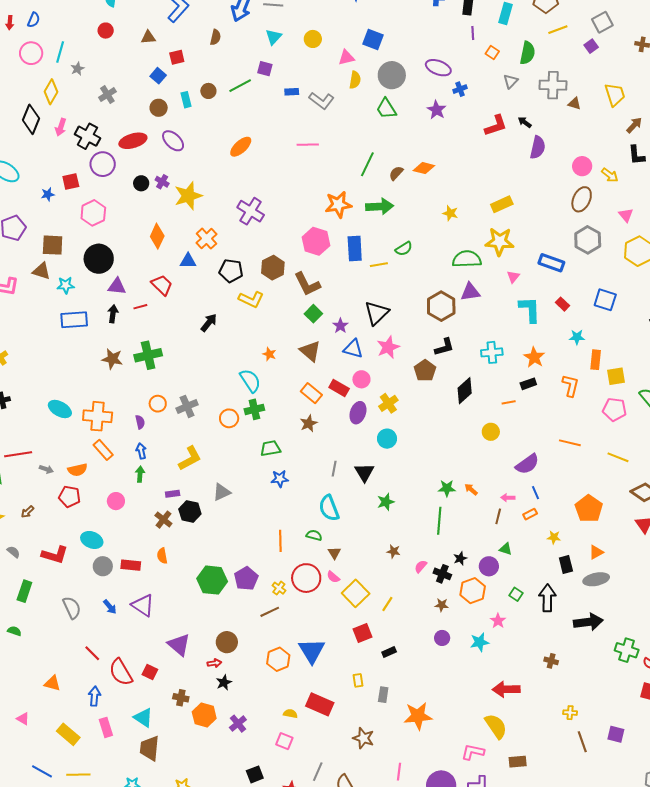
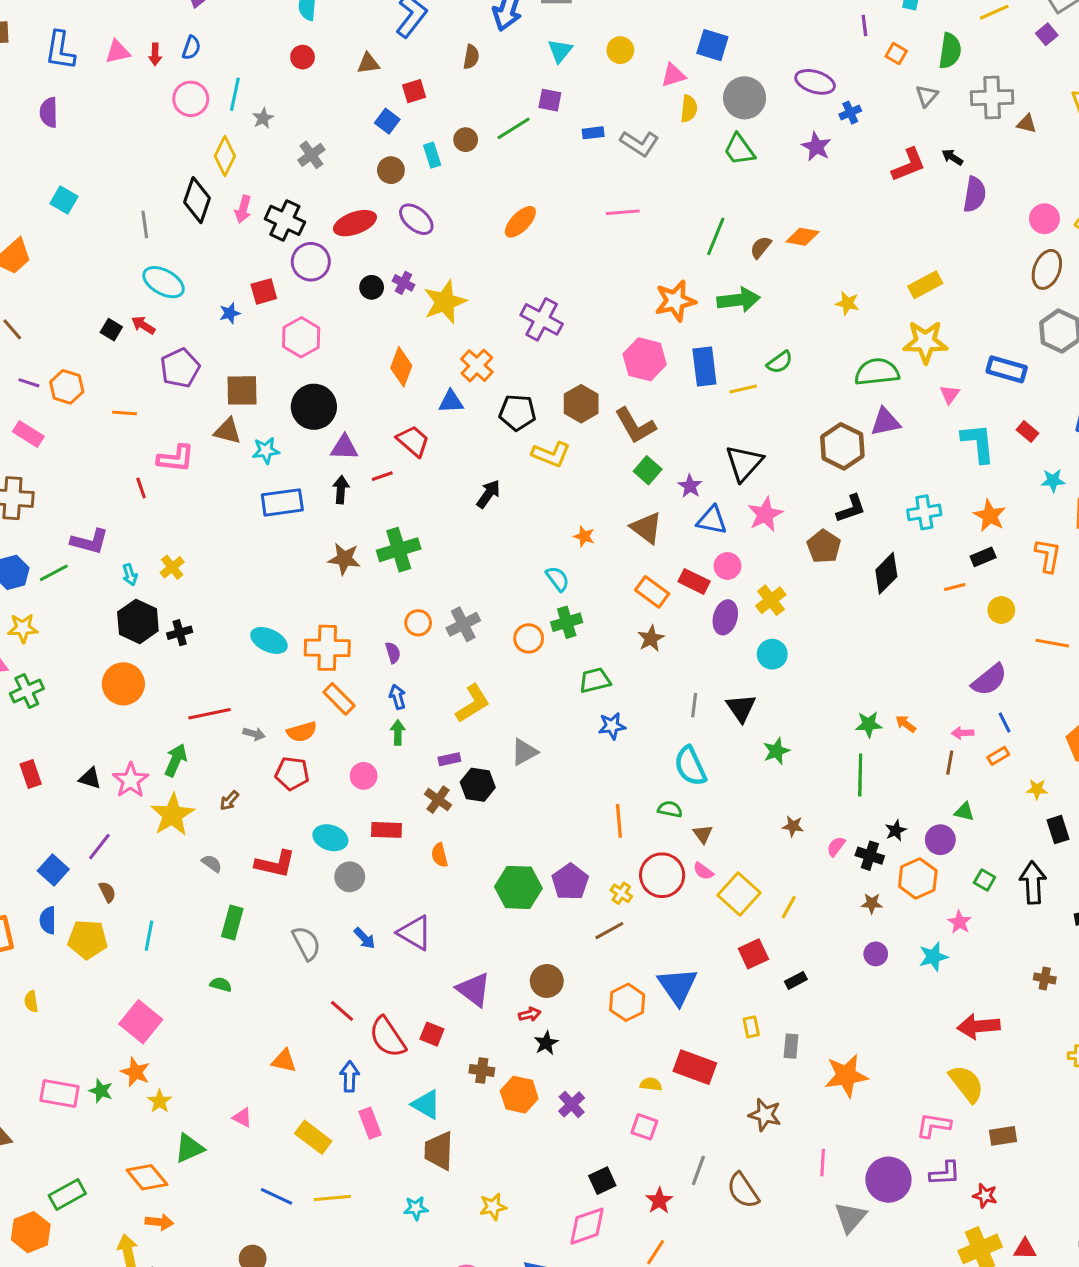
cyan semicircle: (250, 381) -> (557, 579), size x0.7
yellow circle: (491, 432) -> (1001, 610), moved
red rectangle: (131, 565) -> (387, 830), moved

